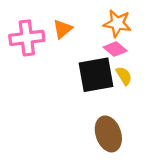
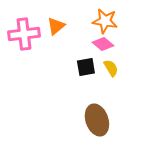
black square: (96, 75) -> (86, 67), size x0.6

